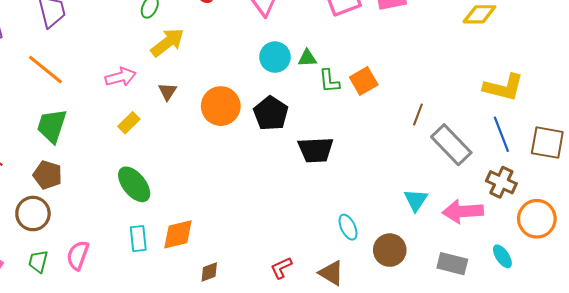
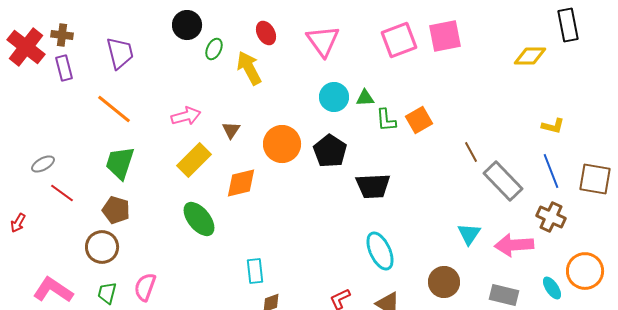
yellow arrow: (168, 42) -> (249, 68), moved, turned -80
yellow L-shape: (503, 87) -> (553, 126), size x0.6
brown line: (418, 114) -> (471, 152), turned -50
yellow rectangle: (129, 123) -> (194, 160), size x1.6
orange circle: (537, 219) -> (585, 271), moved
cyan ellipse: (348, 227) -> (380, 251), moved, size x1.5
orange diamond: (178, 234) -> (241, 183), moved
cyan rectangle: (138, 239) -> (255, 271), moved

